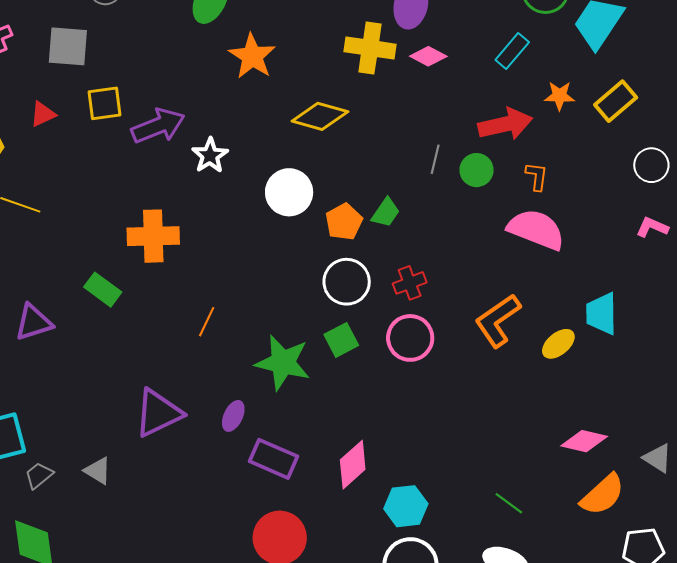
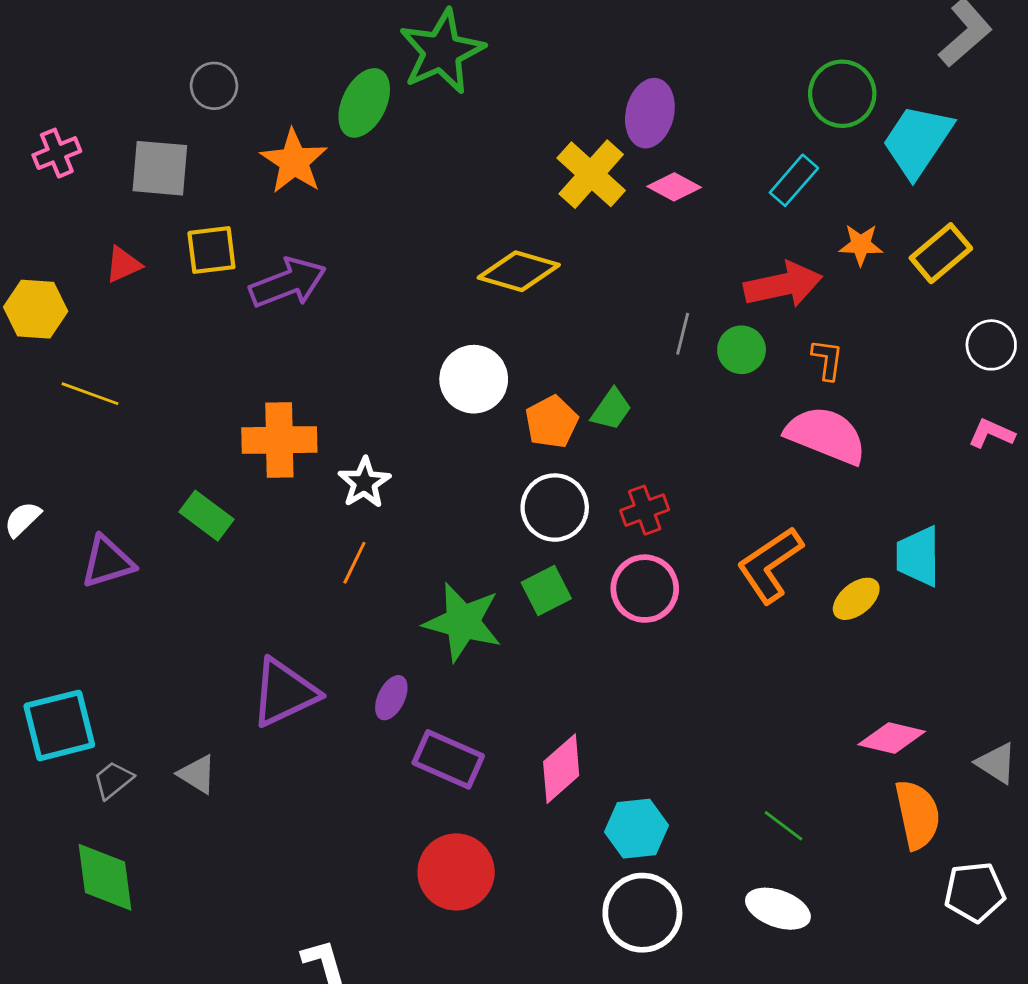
yellow cross: (370, 48) -> (591, 174), turned 33
orange star: (252, 56) -> (294, 161), moved
white star: (210, 155) -> (364, 483), moved
orange semicircle: (603, 495) -> (917, 815), turned -60

